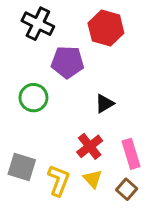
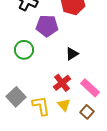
pink rectangle: (131, 154) -> (90, 88), turned -30
gray square: (22, 167) -> (16, 97), turned 30
yellow L-shape: (59, 180) -> (41, 106), turned -30

